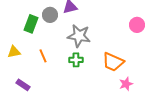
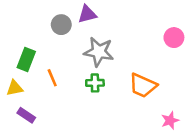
green rectangle: (31, 24) -> (26, 60), moved
yellow triangle: (14, 52) -> (15, 88), moved
pink star: (126, 84) -> (170, 120), moved

